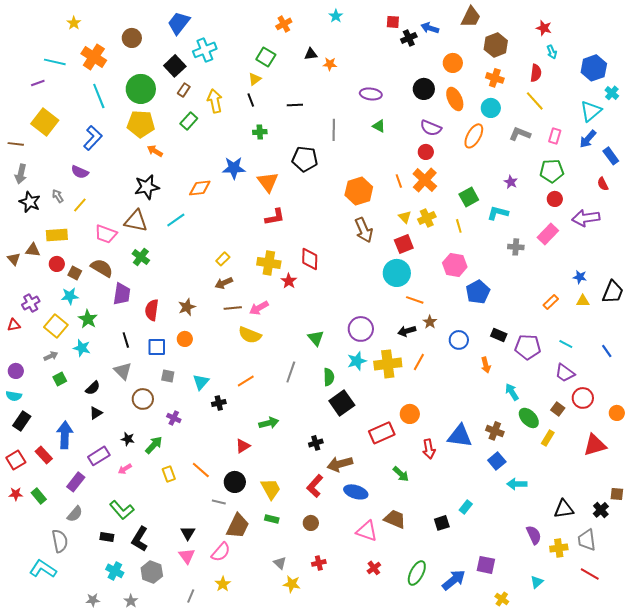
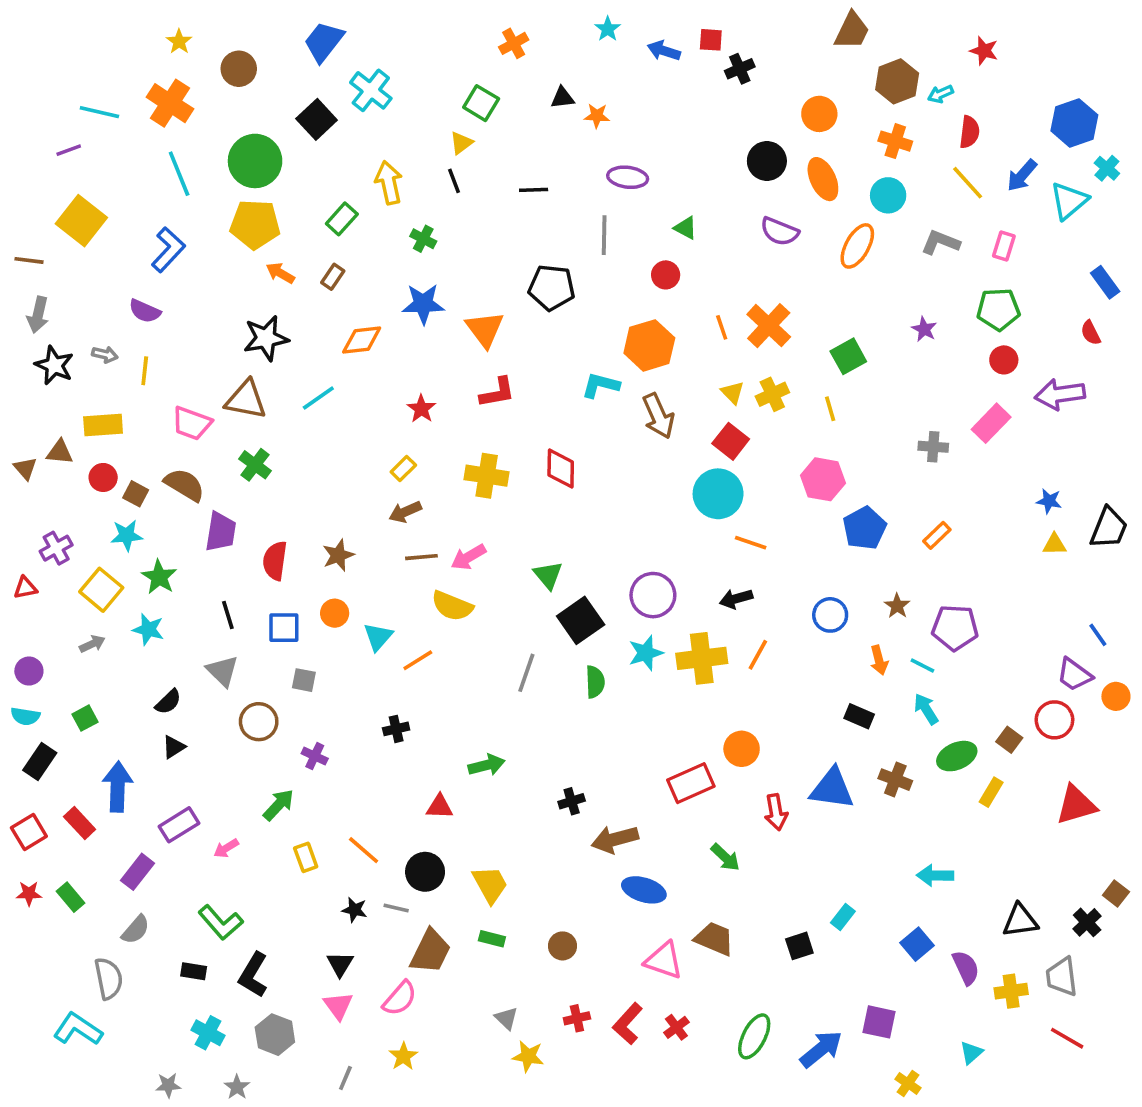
yellow star: (74, 23) -> (179, 42), moved
blue arrow: (430, 28) -> (664, 51), moved
cyan cross: (205, 50) -> (371, 90), turned -30
cyan arrow: (552, 52) -> (941, 94), moved, turned 88
brown rectangle: (184, 90) -> (333, 277), moved
purple ellipse: (371, 94) -> (628, 177), moved
green cross: (260, 132) -> (423, 239), moved, turned 32
blue arrow: (588, 139) -> (1022, 175), moved
red circle: (426, 152) -> (666, 275), moved
gray arrow: (58, 196) -> (105, 355), turned 136
yellow line: (80, 205) -> (145, 371), turned -35
cyan L-shape: (498, 213) -> (600, 385), moved
red square: (404, 244) -> (731, 441), turned -30
red star: (289, 281) -> (421, 409), moved
orange rectangle: (551, 302) -> (937, 535), moved
brown star: (430, 322) -> (897, 606), moved
black rectangle: (499, 335) -> (859, 716), moved
green triangle: (316, 338) -> (548, 575), moved
cyan line: (566, 344) -> (922, 666), moved
purple trapezoid: (565, 373) -> (1074, 675), moved
green square: (60, 379) -> (85, 718), moved
orange line: (246, 381) -> (418, 660), moved
cyan triangle: (201, 382) -> (378, 637), moved
black square: (342, 403) -> (581, 620), moved
orange circle: (617, 413) -> (1116, 696), moved
green ellipse: (529, 418) -> (957, 756), turned -70
black star: (128, 439) -> (354, 910), moved
red triangle: (243, 446) -> (440, 807), turned 35
blue square: (497, 461) -> (917, 944), moved
red L-shape: (315, 486) -> (628, 1024), moved
brown square: (617, 494) -> (1116, 893), turned 32

